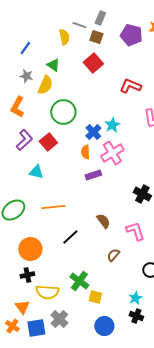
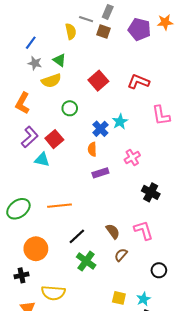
red square: (93, 63) -> (98, 81), moved
gray star: (26, 76) -> (35, 63), moved
yellow semicircle: (45, 85) -> (51, 81), turned 48
green circle: (63, 112) -> (70, 108), size x0.6
pink cross: (112, 153) -> (132, 158), moved, size x0.7
cyan triangle: (36, 172) -> (42, 160), moved
brown semicircle: (103, 221) -> (113, 231), moved
black cross: (27, 275) -> (22, 275), moved
green cross: (79, 281) -> (86, 261), moved
yellow square: (95, 297) -> (119, 298), moved

